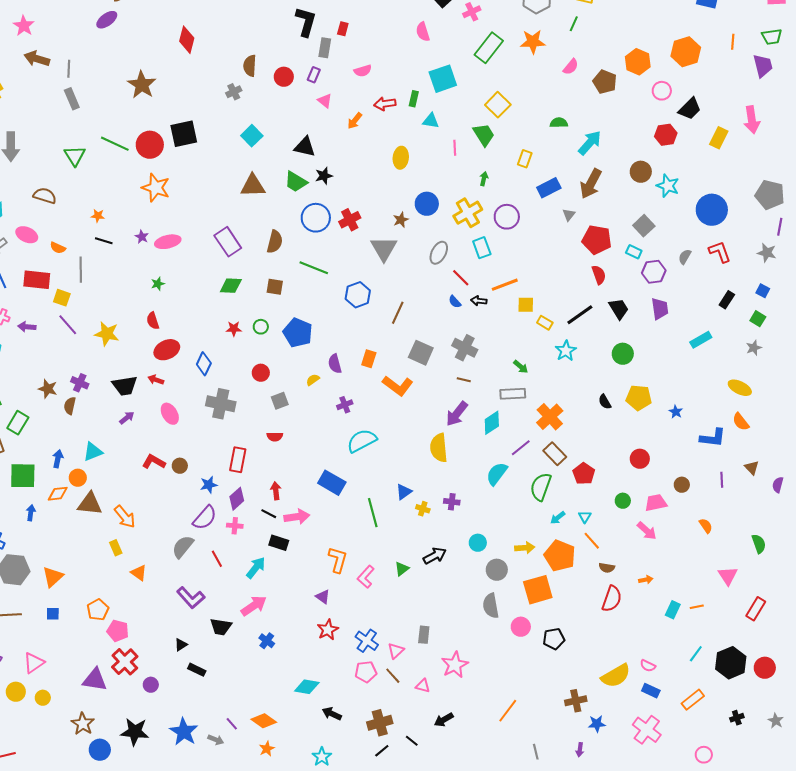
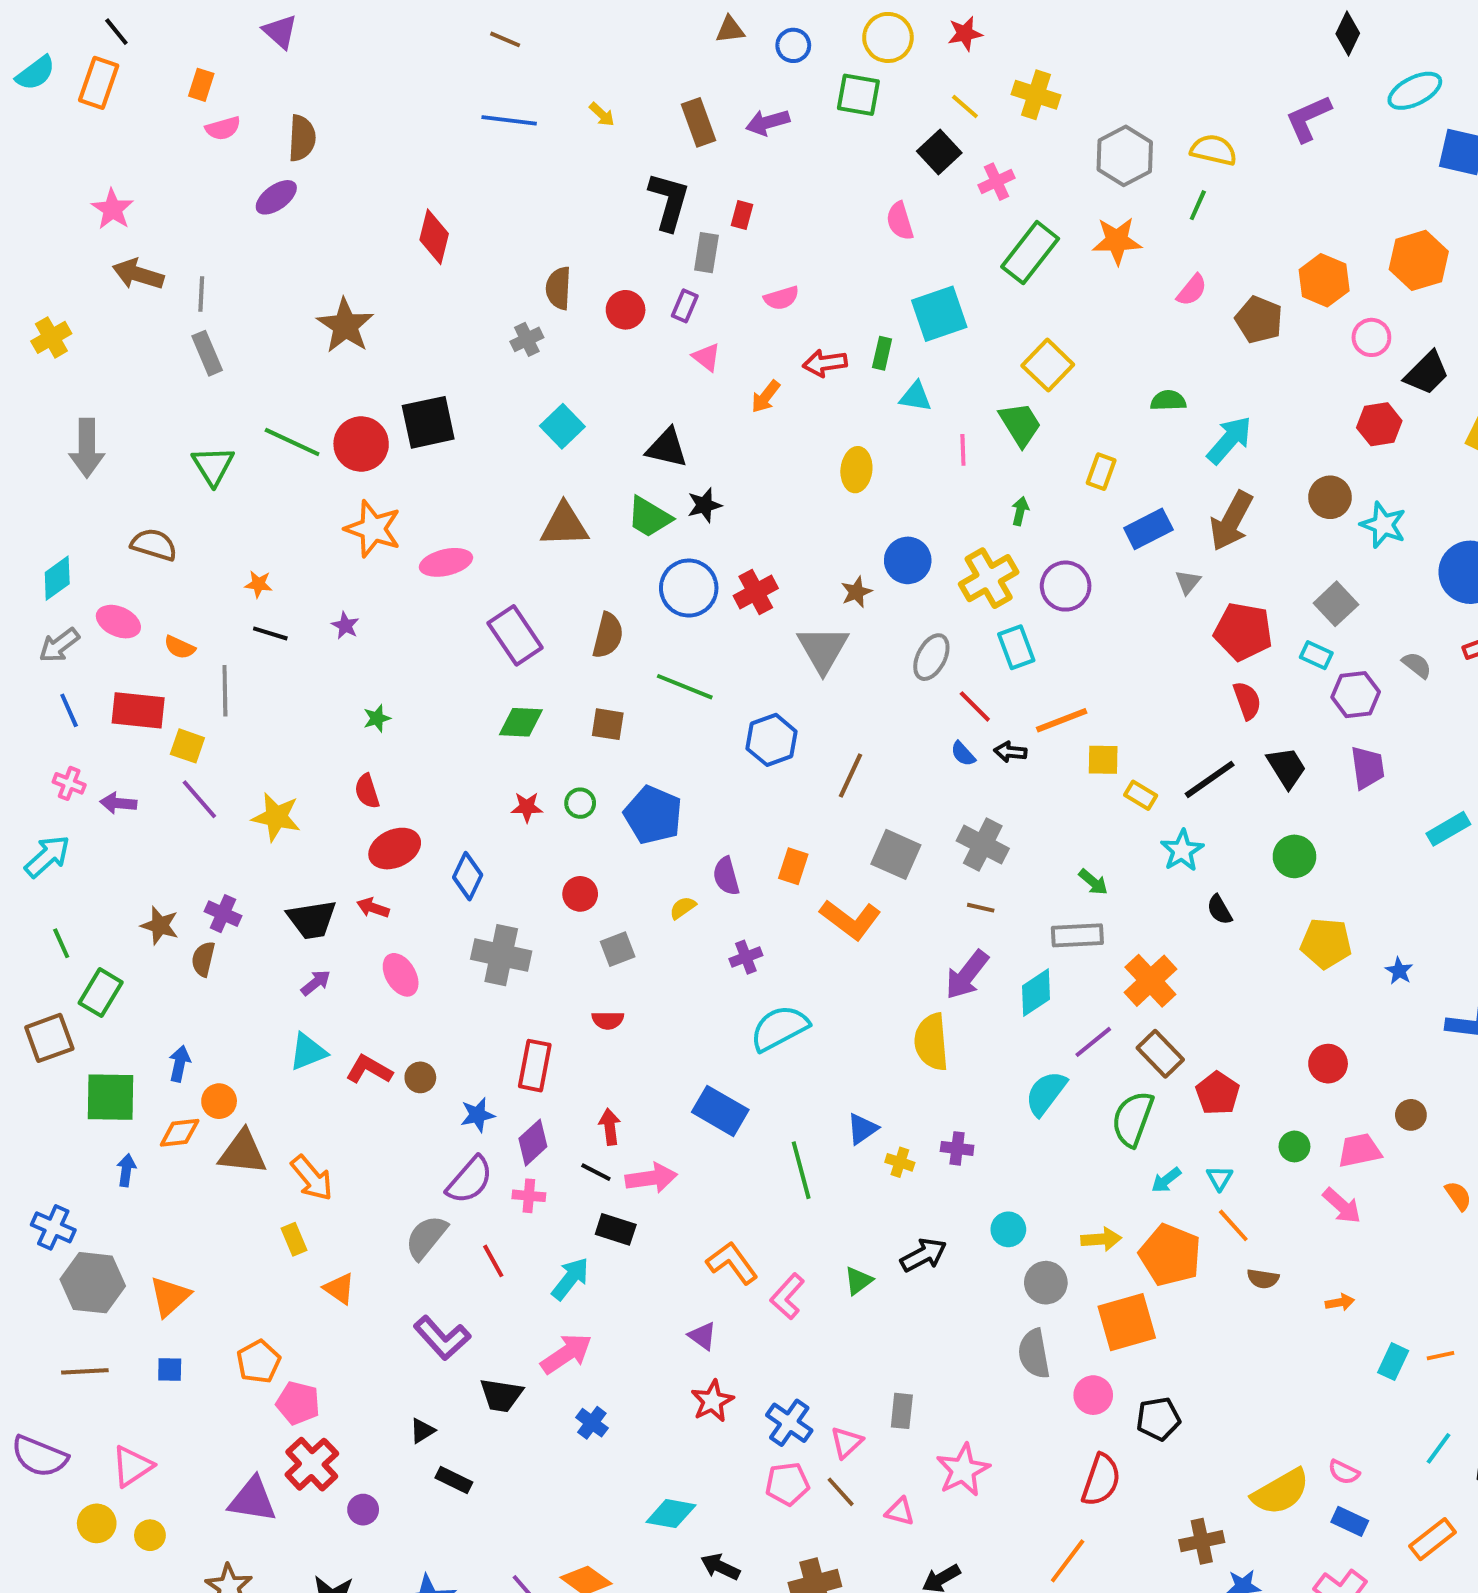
pink ellipse: (168, 242) -> (446, 562), moved
gray semicircle: (685, 257) -> (1417, 665), turned 98
black semicircle: (605, 402) -> (1219, 910), moved
cyan triangle: (93, 452) -> (308, 1052), moved
orange L-shape: (338, 560) -> (732, 1263), turned -52
red semicircle: (612, 599) -> (1101, 1480), moved

